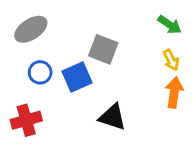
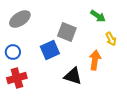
green arrow: (170, 25) -> (98, 16), moved
blue circle: (40, 72) -> (13, 52), moved
orange arrow: (174, 92) -> (95, 60), moved

